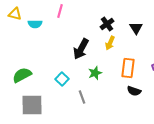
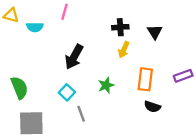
black cross: (107, 24) -> (120, 27), turned 32
black arrow: (81, 49) -> (74, 57), moved
green semicircle: (22, 75) -> (19, 88), turned 96
gray line: (82, 97) -> (81, 114), moved

